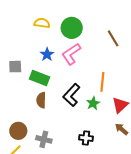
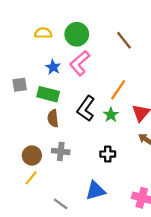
orange line: (102, 82) -> (118, 90), turned 36
gray cross: (44, 139) -> (61, 151), moved

